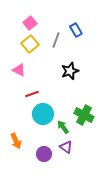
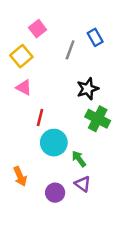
yellow square: (30, 44) -> (21, 56), moved
red line: (32, 94) -> (40, 118), turned -56
green cross: (84, 115) -> (98, 119), moved

